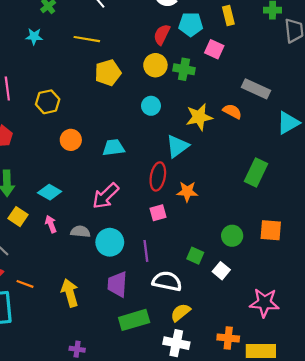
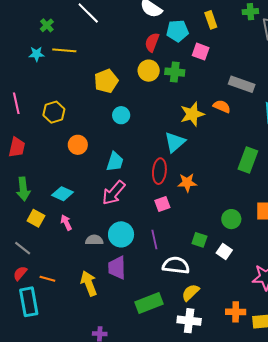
yellow line: (87, 39) -> (64, 50), moved
cyan circle: (151, 106) -> (121, 115), moved
cyan trapezoid: (114, 148) -> (115, 162), moved, turned 120
gray semicircle: (80, 232) -> (94, 240), moved
purple trapezoid: (117, 284) -> (117, 268), moved

